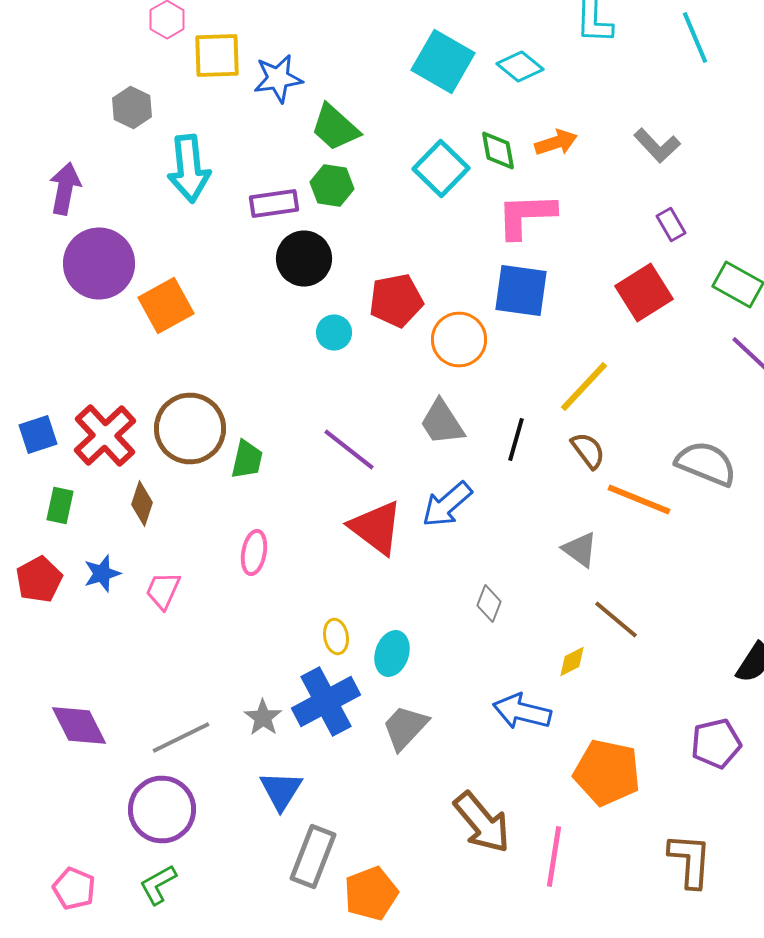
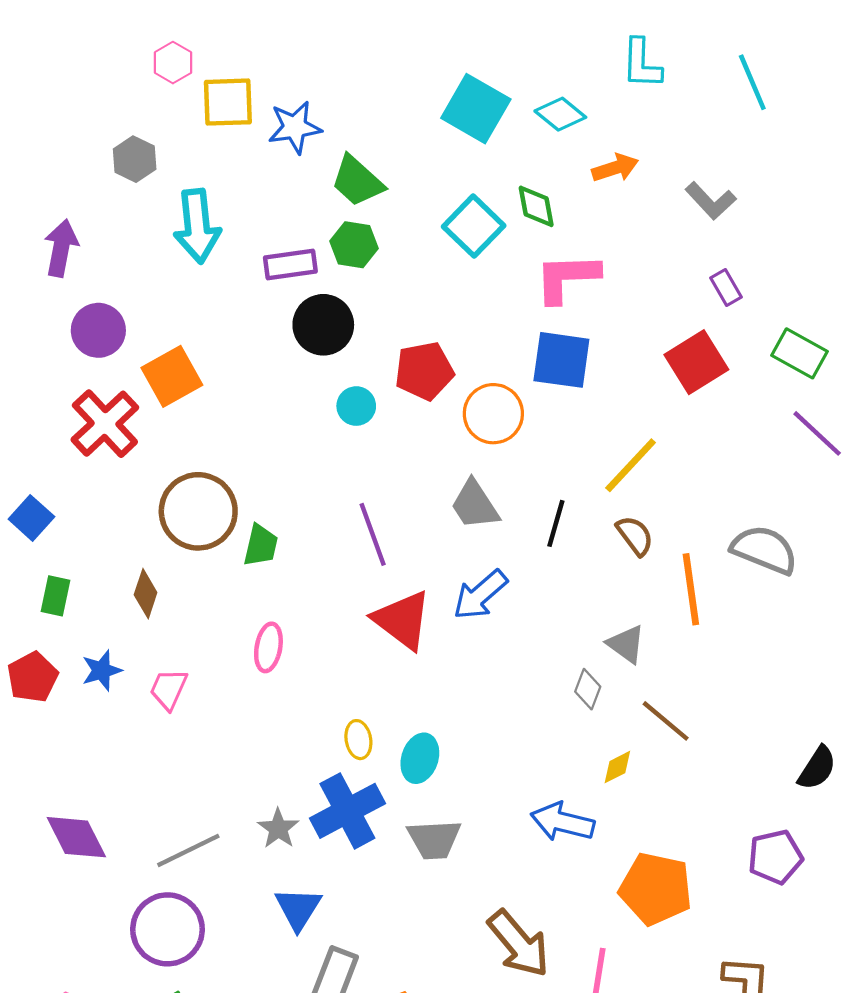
orange arrow: (556, 142) -> (615, 168), moved
purple circle: (99, 264) -> (98, 330), size x0.7
blue square: (38, 434) -> (31, 518), turned -30
red cross: (105, 436) -> (105, 424), moved
purple line: (349, 450) -> (373, 534), turned 32
orange line: (639, 500) -> (691, 589), turned 60
gray diamond: (489, 604) -> (588, 689), moved
gray trapezoid: (405, 728) -> (434, 839), turned -136

